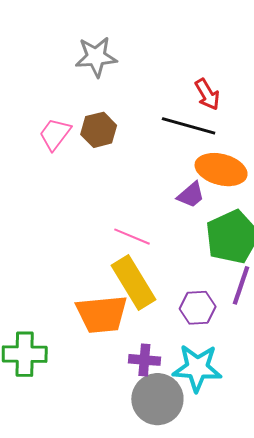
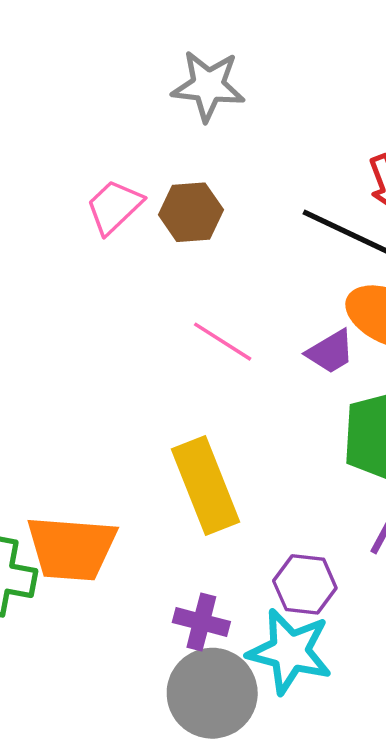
pink line: (132, 237) -> (223, 342), moved
purple hexagon: (198, 308) -> (305, 584), moved
orange trapezoid: (102, 314) -> (71, 548), moved

